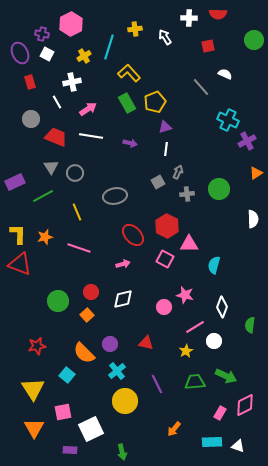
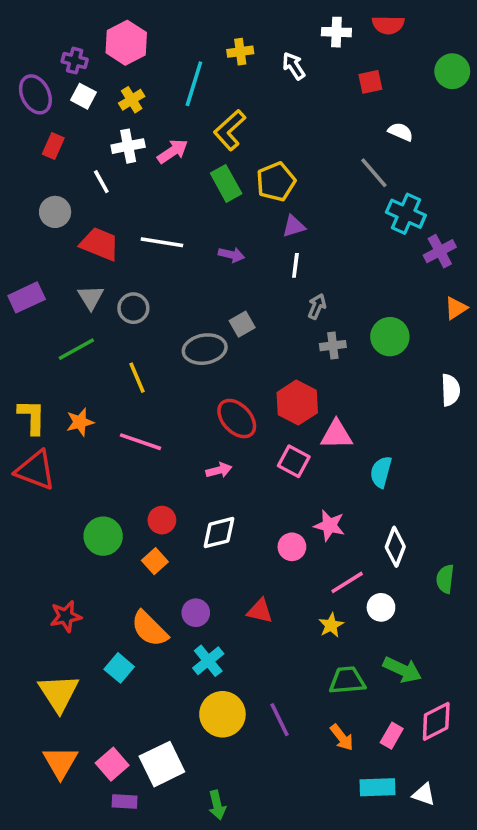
yellow cross: (84, 56) -> (132, 100), moved
yellow L-shape: (129, 73) -> (230, 130), turned -90
red rectangle: (30, 82) -> (53, 146), turned 40
gray line: (201, 87) -> (374, 173), moved
pink arrow: (88, 109) -> (173, 151), moved
purple rectangle: (15, 182) -> (27, 297), moved
gray square: (158, 182) -> (242, 324), moved
purple line: (157, 384) -> (279, 720), moved
pink square: (63, 412) -> (112, 764), moved, turned -30
orange arrow: (174, 429) -> (342, 737), moved, turned -77

